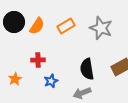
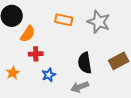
orange semicircle: (37, 26) -> (28, 34), moved
orange rectangle: (66, 26) -> (64, 20), turned 42

